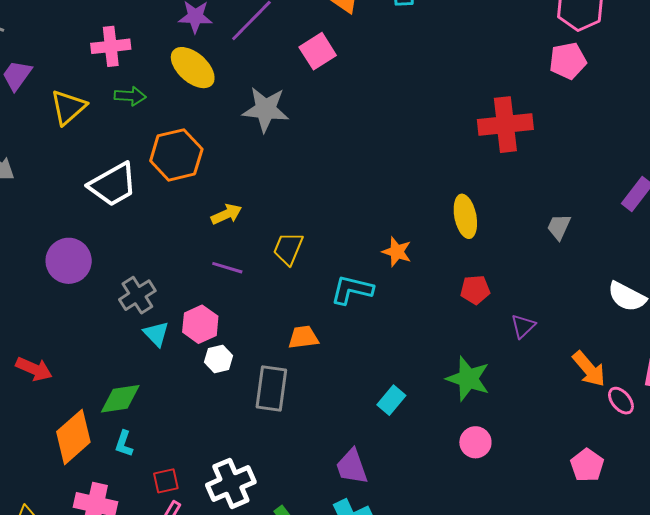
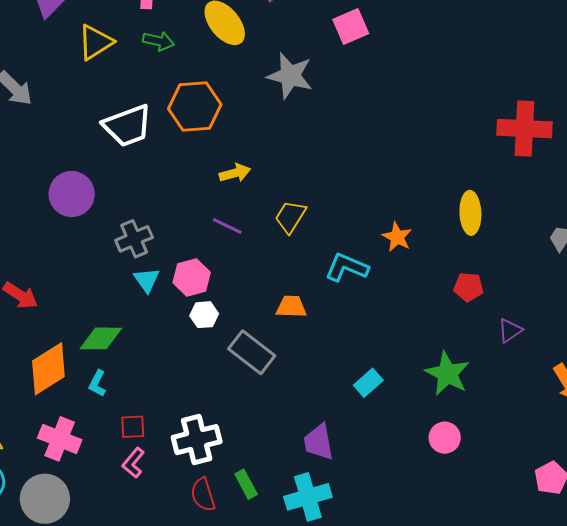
gray rectangle: (271, 389) -> (252, 352), turned -69

